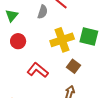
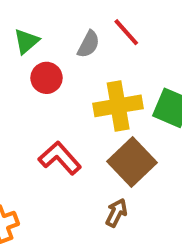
red circle: (18, 41) -> (46, 78), moved
brown square: (73, 66) -> (132, 162), size x1.6

